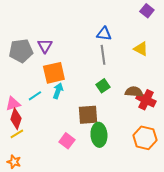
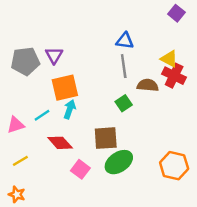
brown semicircle: (134, 92) -> (148, 85), moved
red cross: (146, 100) -> (174, 76), moved
red diamond: (16, 119) -> (60, 143), moved, turned -60
green ellipse: (99, 135) -> (119, 162), turned 60

